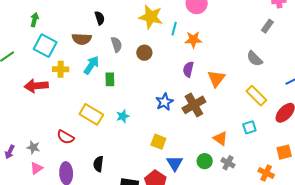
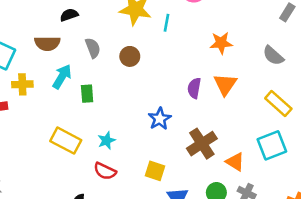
black semicircle: (100, 18) -> (69, 15), turned -88
orange star: (193, 40) -> (221, 43), moved
purple semicircle: (188, 69) -> (194, 88), moved
brown cross: (194, 105) -> (202, 144), moved
cyan square: (249, 127) -> (272, 145), size x1.6
red semicircle: (65, 137) -> (105, 171), moved

